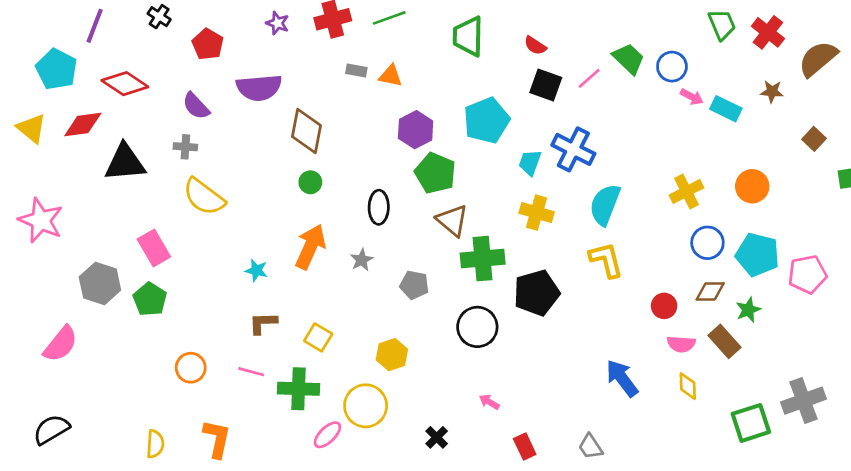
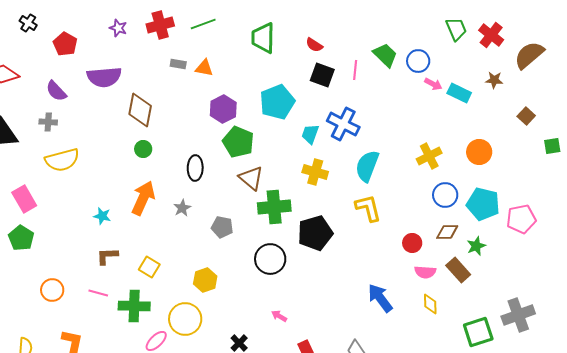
pink line: (589, 78) -> (355, 70), turned -42
yellow semicircle: (204, 197) -> (62, 160), turned -52

